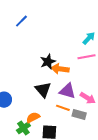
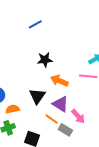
black star: (48, 62) -> (45, 60), moved
orange semicircle: (33, 117) -> (12, 109), moved

